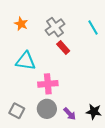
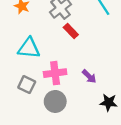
gray square: (17, 111) -> (27, 85), moved
purple arrow: (70, 114) -> (89, 76), moved

